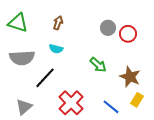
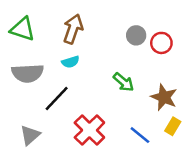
brown arrow: (58, 23) -> (73, 29), size x1.6
cyan semicircle: (56, 49) -> (70, 62), turned -32

